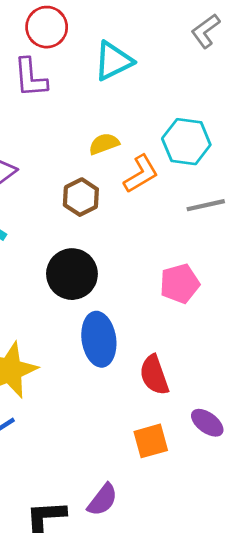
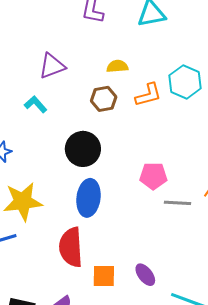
yellow semicircle: (104, 144) -> (117, 66), moved
gray line: (206, 205) -> (177, 203), moved
red semicircle: (154, 375) -> (71, 247), moved, size x1.4

